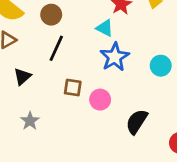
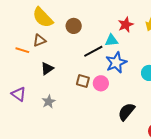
cyan triangle: (105, 28) -> (111, 40), turned -40
black line: (56, 48) -> (93, 51), moved, turned 30
pink circle: (100, 100) -> (101, 83), moved

